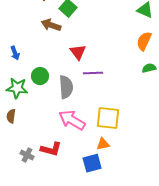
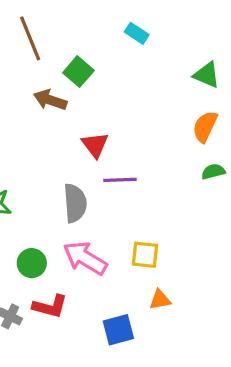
green circle: (40, 76) -> (32, 263), moved
yellow square: (108, 118) -> (145, 255), size x0.7
orange triangle: (103, 144) -> (160, 300), moved

